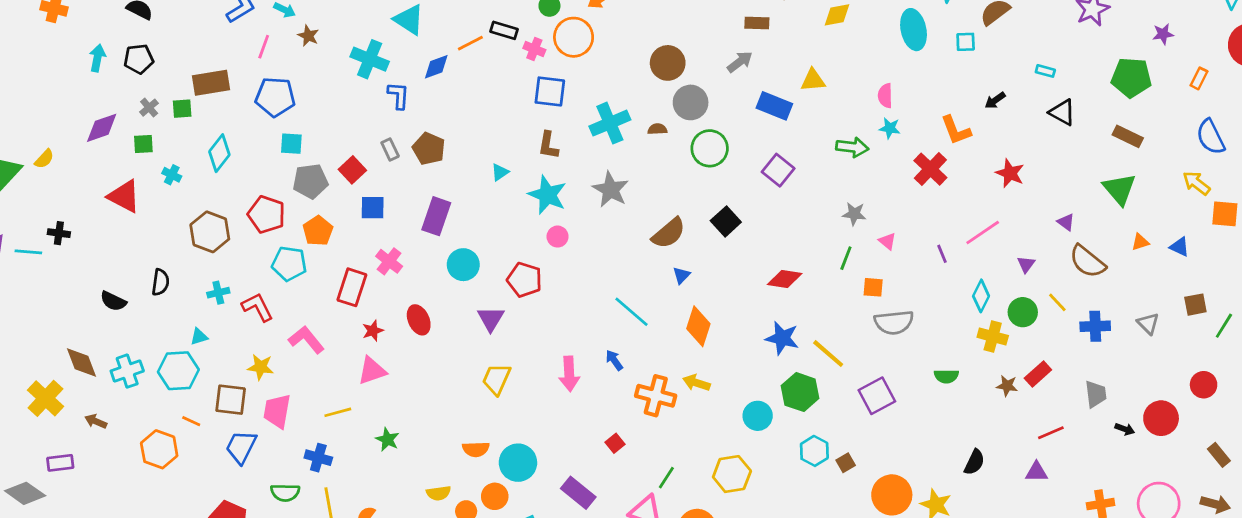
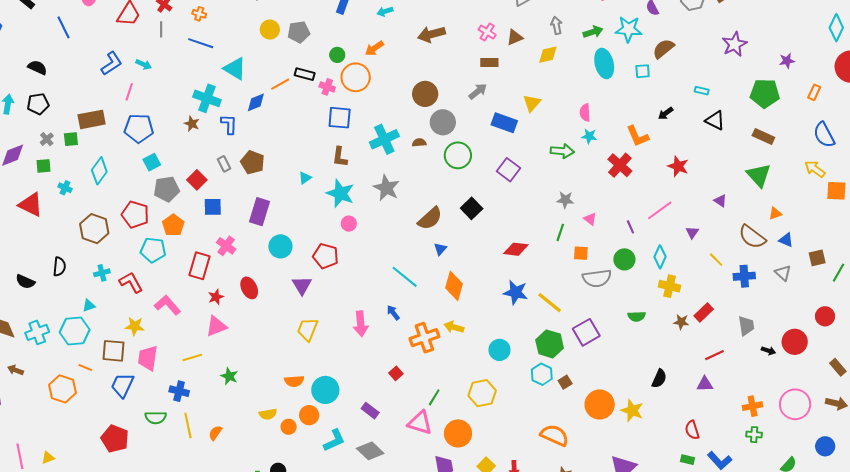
brown star: (308, 36) -> (192, 124), moved
yellow triangle: (813, 80) -> (532, 103), turned -42
cyan square: (291, 144) -> (152, 162), turned -30
blue triangle: (1180, 247) -> (786, 240), moved
brown semicircle: (1087, 261) -> (752, 237), moved
green circle: (1023, 312) -> (624, 259), moved
green hexagon: (800, 392) -> (550, 344), moved
orange cross: (656, 396) -> (424, 338), turned -32
purple rectangle: (578, 493) -> (370, 411), size x0.7

